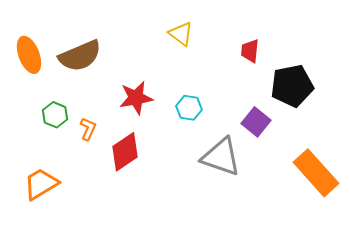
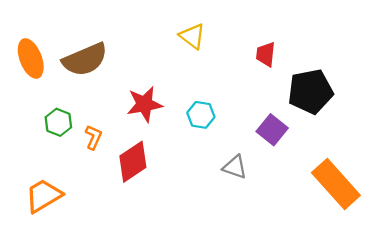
gray triangle: (221, 157) -> (235, 167), size x0.6

